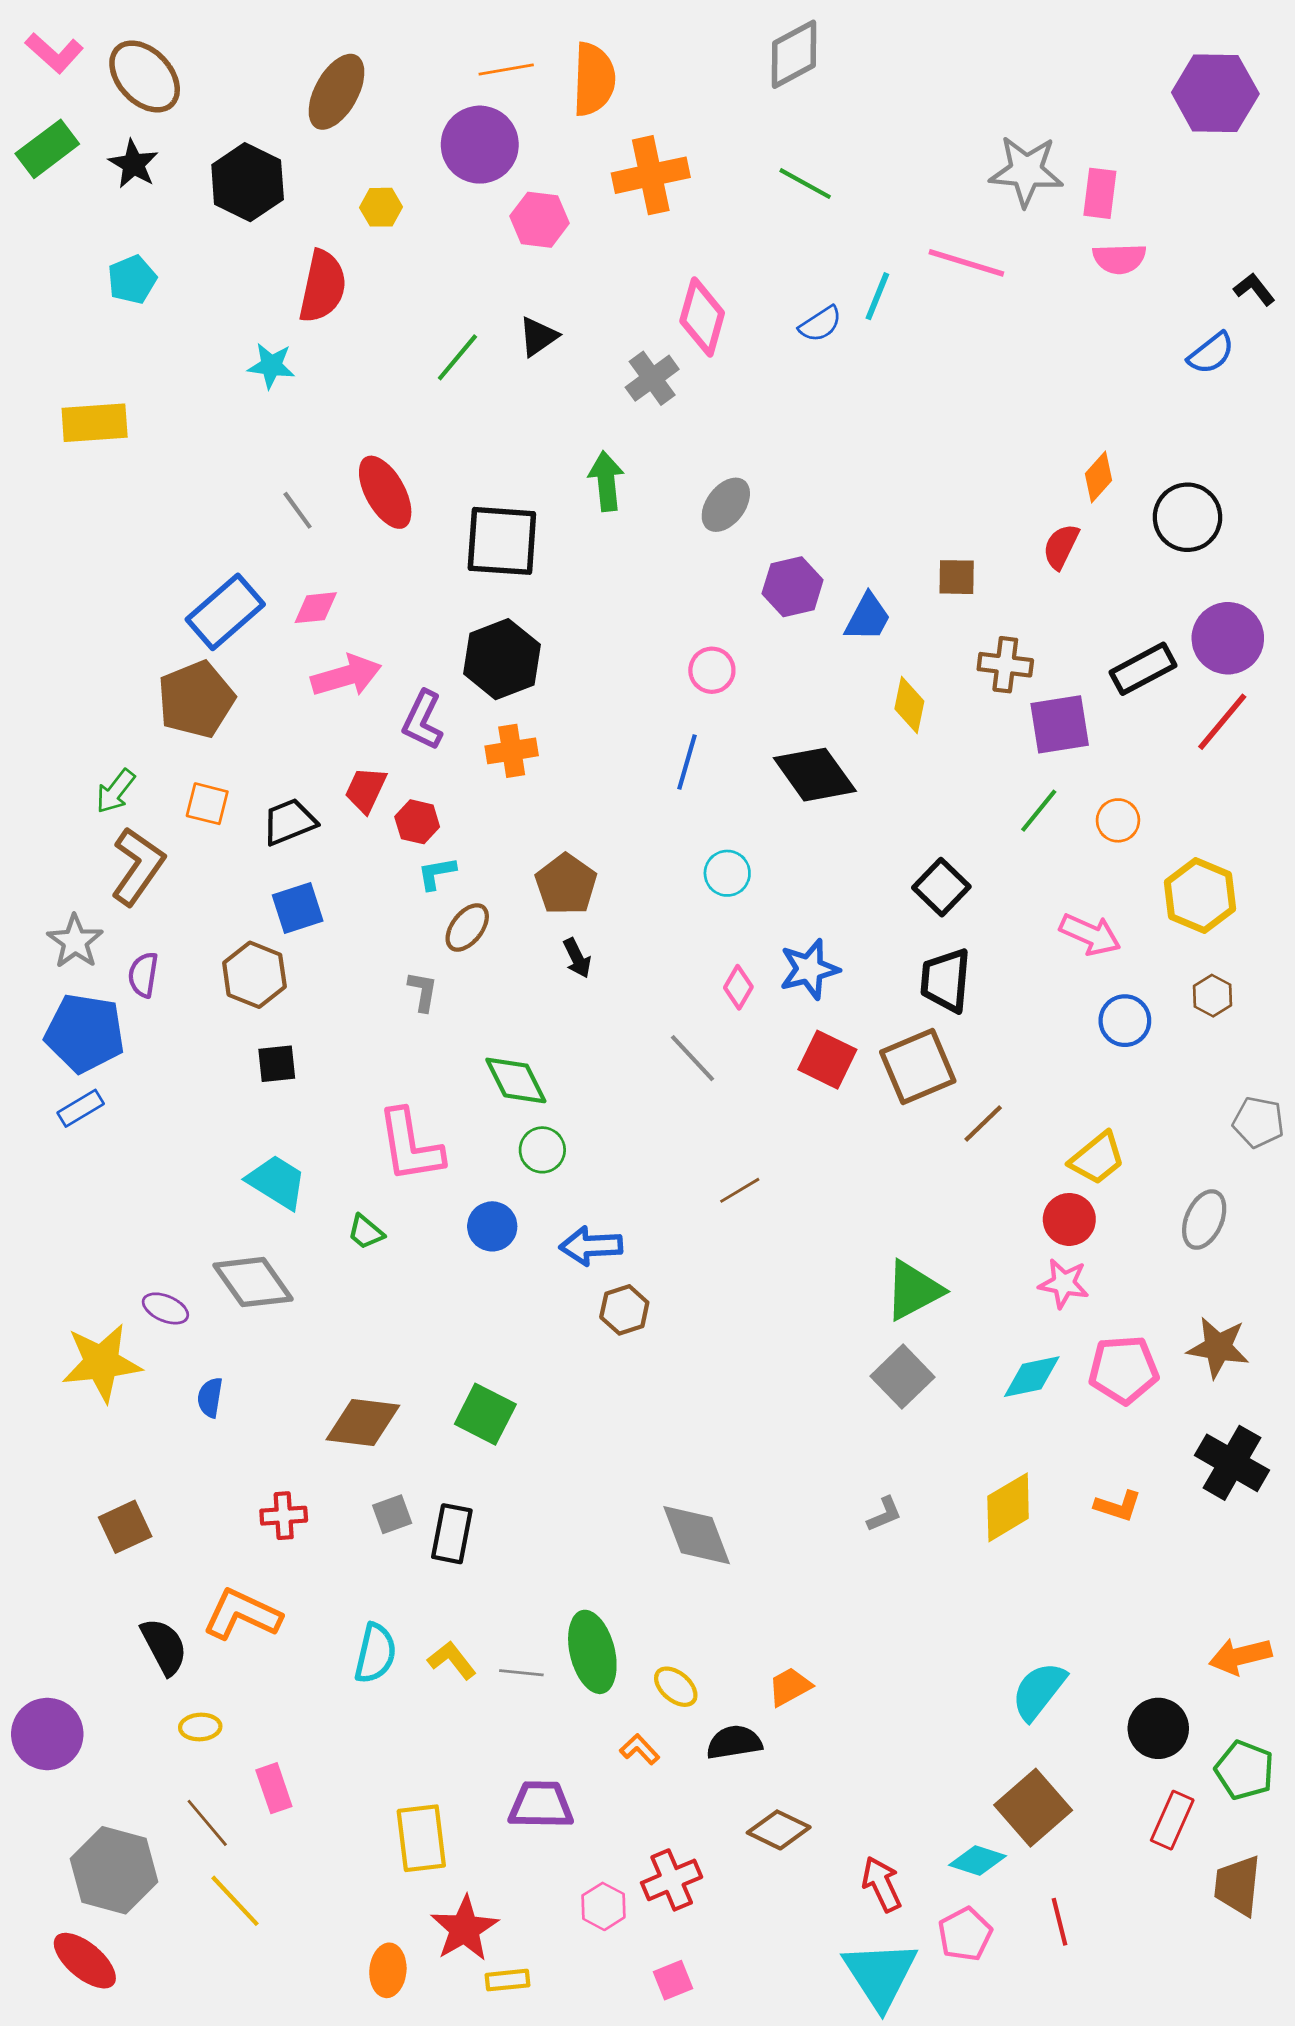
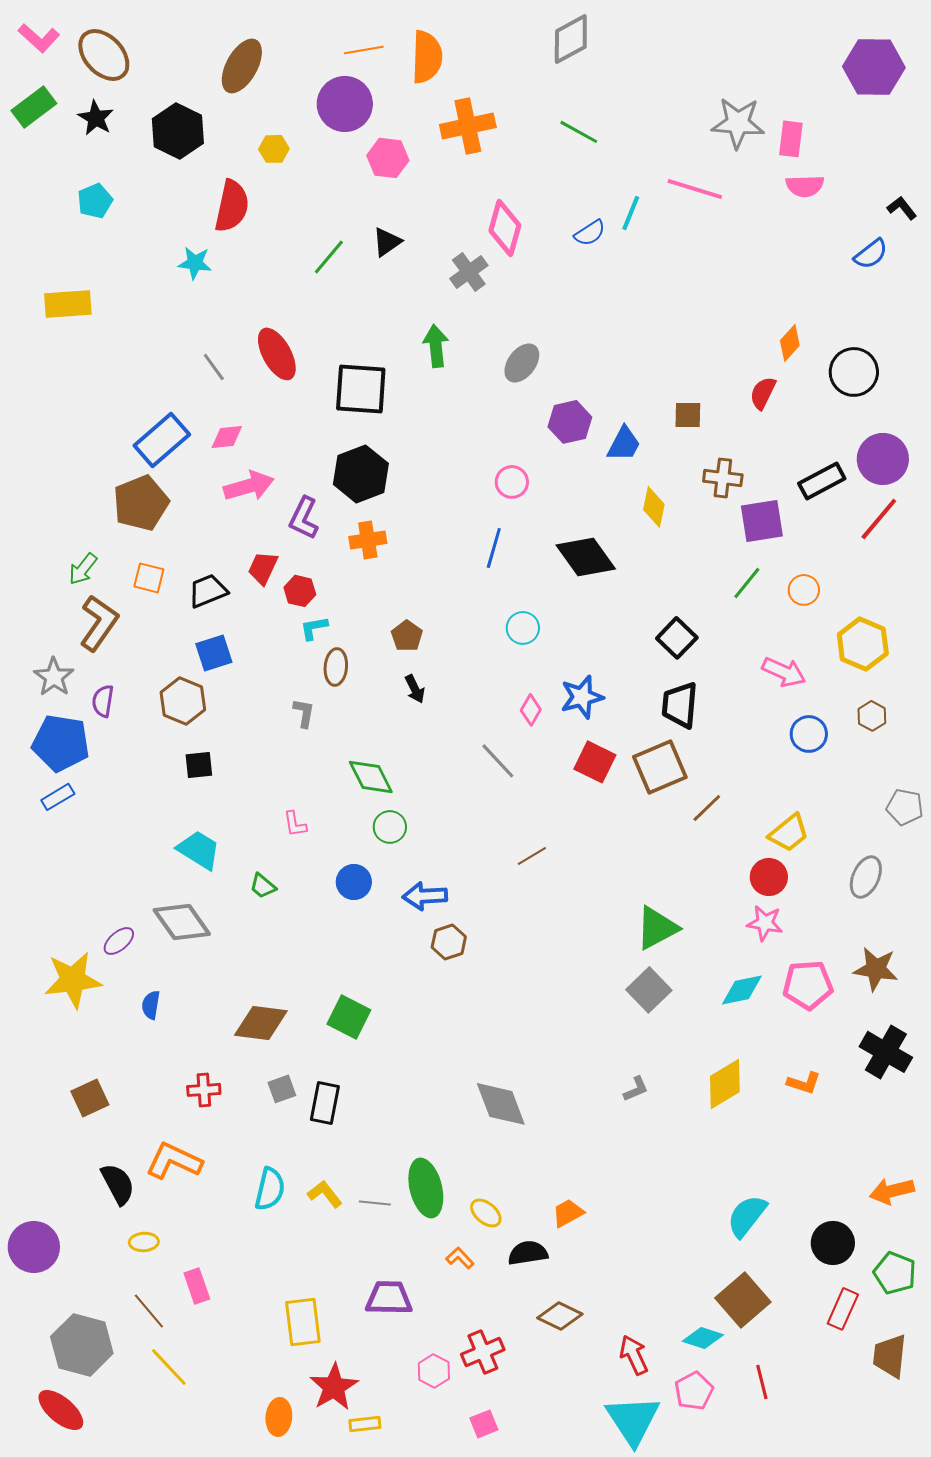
brown pentagon: (566, 884) -> (407, 636), size x0.7
brown ellipse: (467, 927) -> (336, 667), turned -33
pink L-shape: (410, 1146) -> (295, 824), size x0.5
purple ellipse: (165, 1308) -> (119, 941), turned -64

